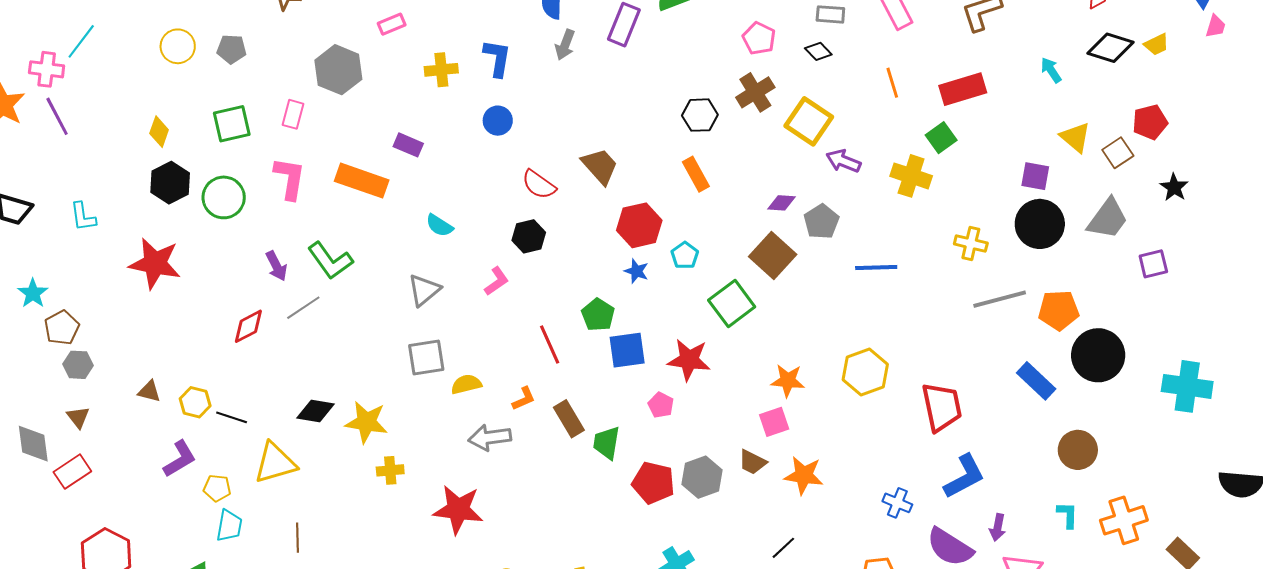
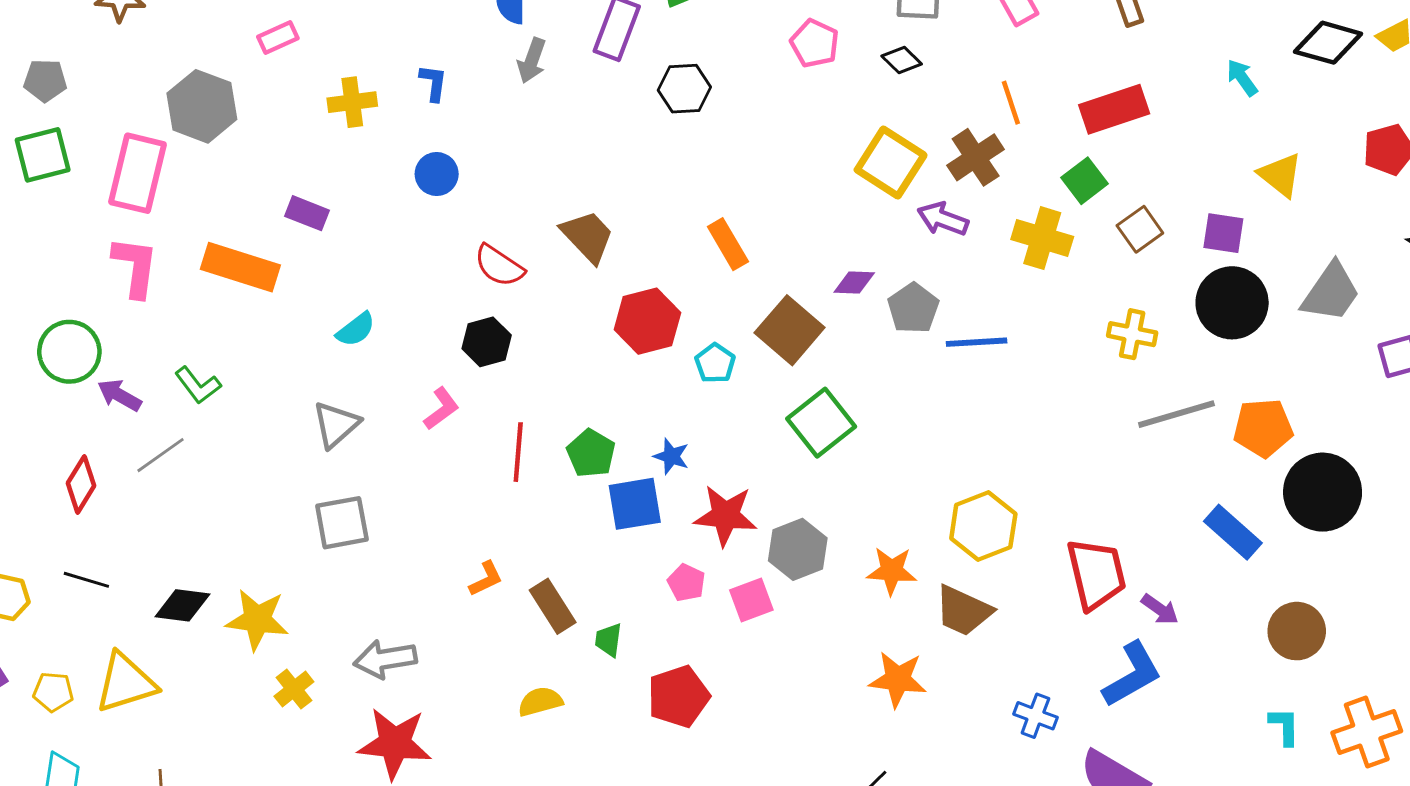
blue L-shape: (497, 58) -> (433, 83), size x0.7
brown cross: (755, 92) -> (976, 157), moved
pink rectangle: (293, 114) -> (138, 173), size x1.8
black hexagon: (700, 115) -> (684, 89), moved
green square: (232, 124) -> (43, 155), moved
brown square: (1118, 153) -> (1140, 229), moved
green circle: (224, 197) -> (69, 352), moved
cyan semicircle: (439, 225) -> (356, 329), turned -68
brown square: (773, 256) -> (790, 330), moved
green L-shape: (330, 261) -> (198, 385), size x0.7
purple arrow: (276, 266) -> (119, 395), turned 148
blue line: (876, 268) -> (977, 342), moved
blue star: (636, 271) -> (671, 456), moved
green square: (732, 304) -> (821, 423), moved
red diamond: (248, 326) -> (81, 484), turned -30
red line: (550, 345) -> (518, 452), moved, turned 30
orange star: (788, 381) -> (892, 571), moved
yellow semicircle: (466, 384) -> (540, 702), moved
black line: (232, 417) -> (86, 580), moved
pink square: (774, 422) -> (751, 600), moved
gray arrow: (490, 438) -> (385, 659), moved
green trapezoid: (606, 443) -> (608, 640), size x0.7
brown trapezoid: (752, 462) -> (963, 611), moved, size x1.4
yellow cross: (390, 470) -> (294, 689), turned -32
gray hexagon: (702, 477) -> (798, 549), moved
red pentagon: (653, 483) -> (678, 696), turned -30
yellow pentagon: (217, 488) -> (53, 692), moved
purple arrow: (998, 527) -> (1160, 609), moved, turned -64

